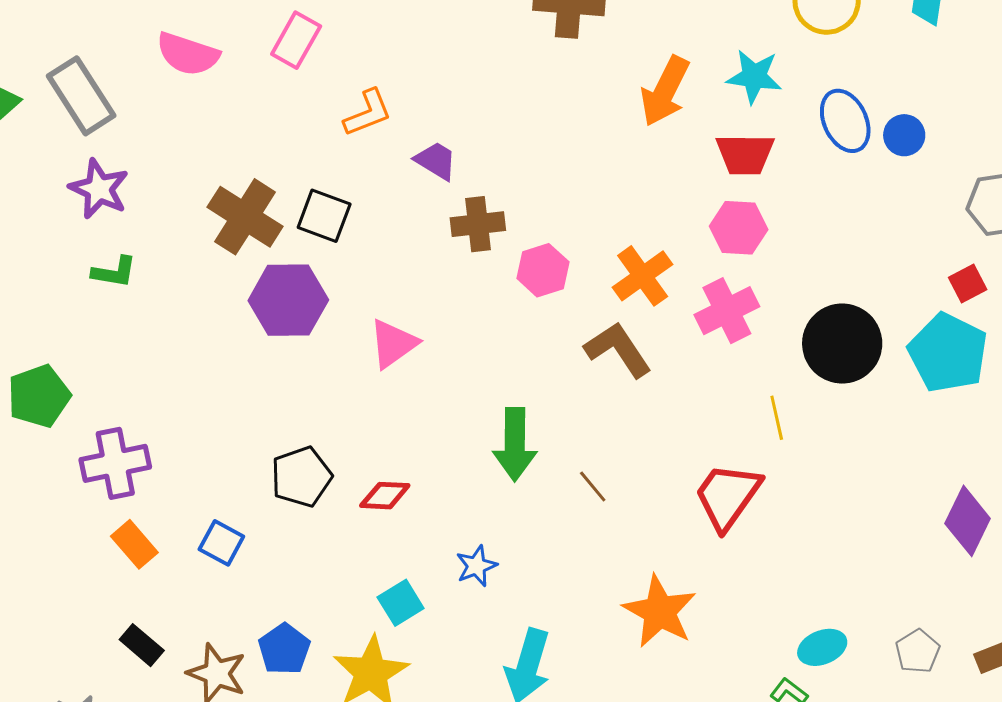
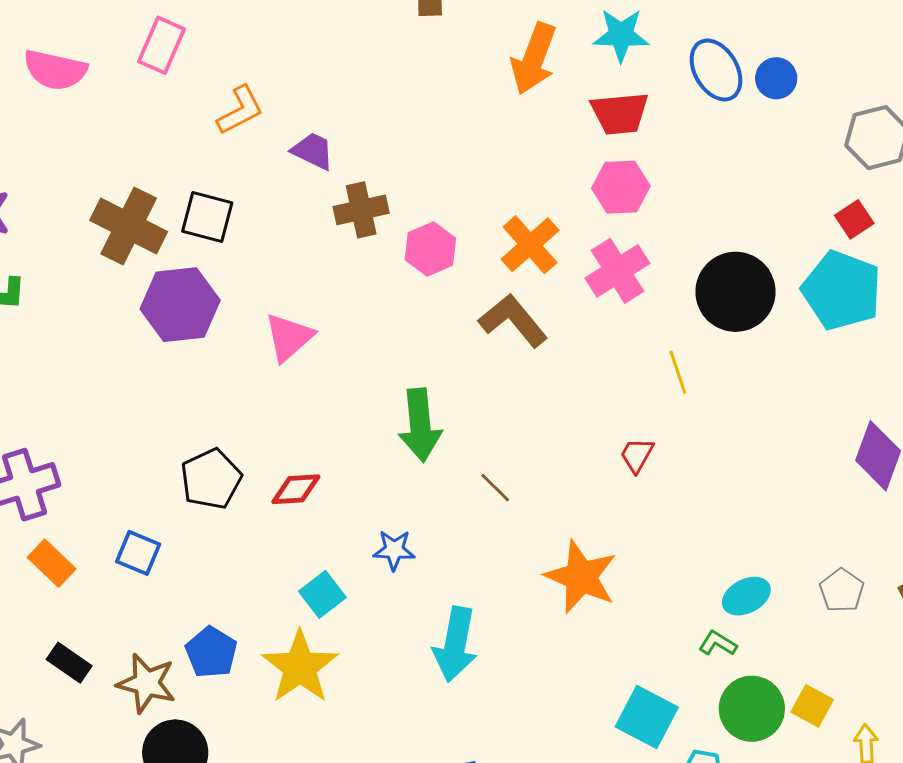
brown line: (593, 486) -> (495, 488), moved
red trapezoid: (728, 496) -> (637, 455), size x0.5
blue star: (476, 566) -> (394, 550), turned 30

